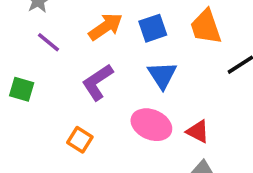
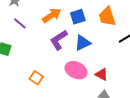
blue triangle: (162, 75) -> (83, 43), turned 36
purple L-shape: (97, 82) -> (59, 40), moved

